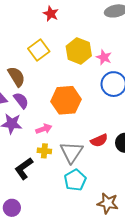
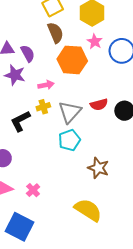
pink star: (104, 57) -> (95, 42), moved
brown semicircle: (16, 77) -> (55, 33), moved
yellow cross: (44, 151) -> (43, 107), turned -32

